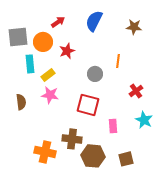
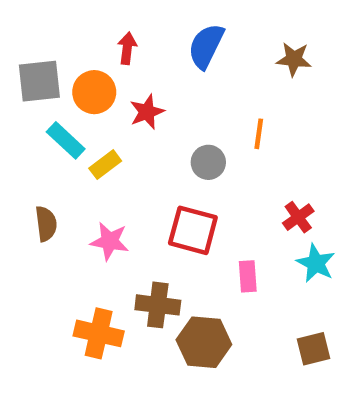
red arrow: (58, 22) -> (127, 48), turned -48
cyan rectangle: (30, 64) -> (66, 140), turned -42
red cross: (136, 91) -> (298, 217), moved
pink star: (50, 95) -> (110, 241), moved
brown square: (126, 159) -> (314, 349), moved

